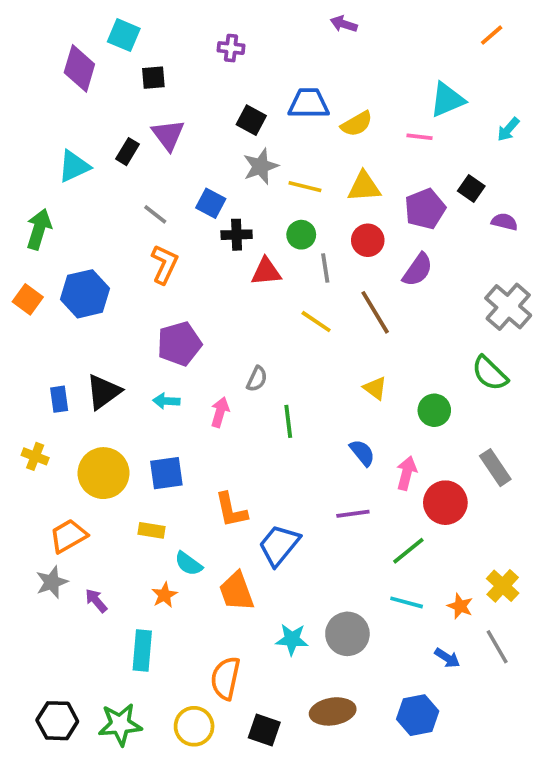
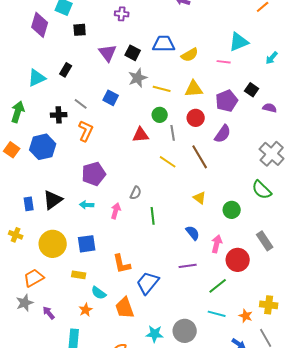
purple triangle: (168, 135) -> (108, 53), moved
black cross: (237, 235) -> (59, 115), moved
yellow cross: (503, 586) -> (269, 305), turned -36

